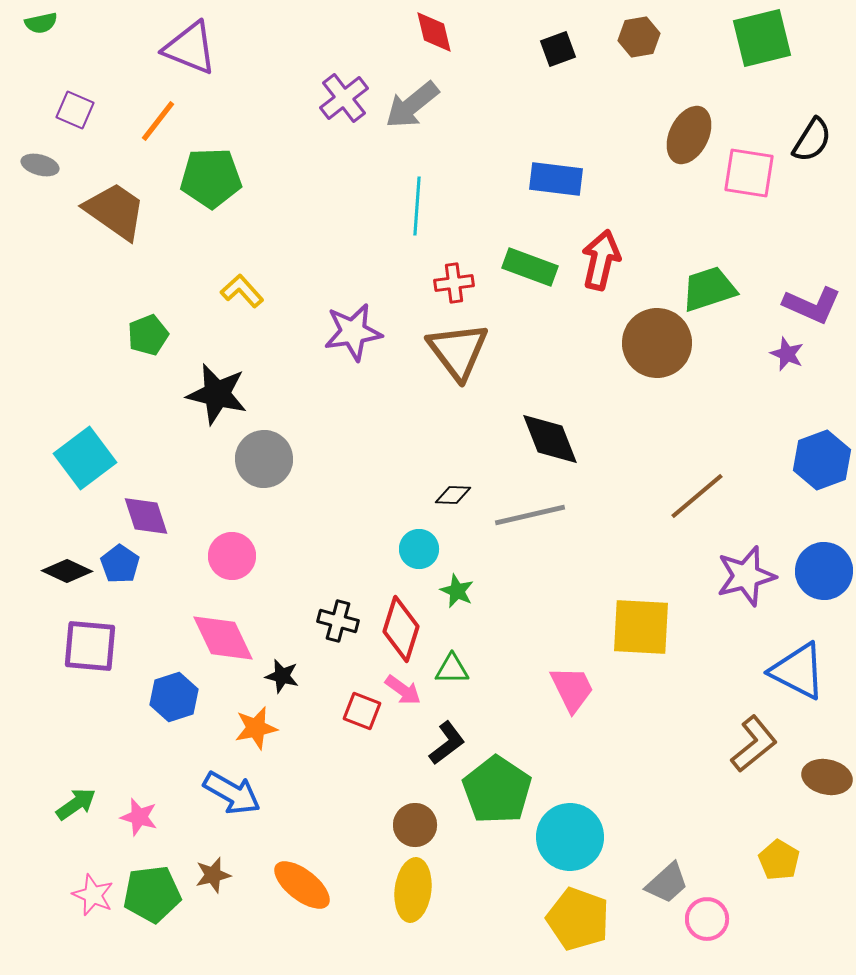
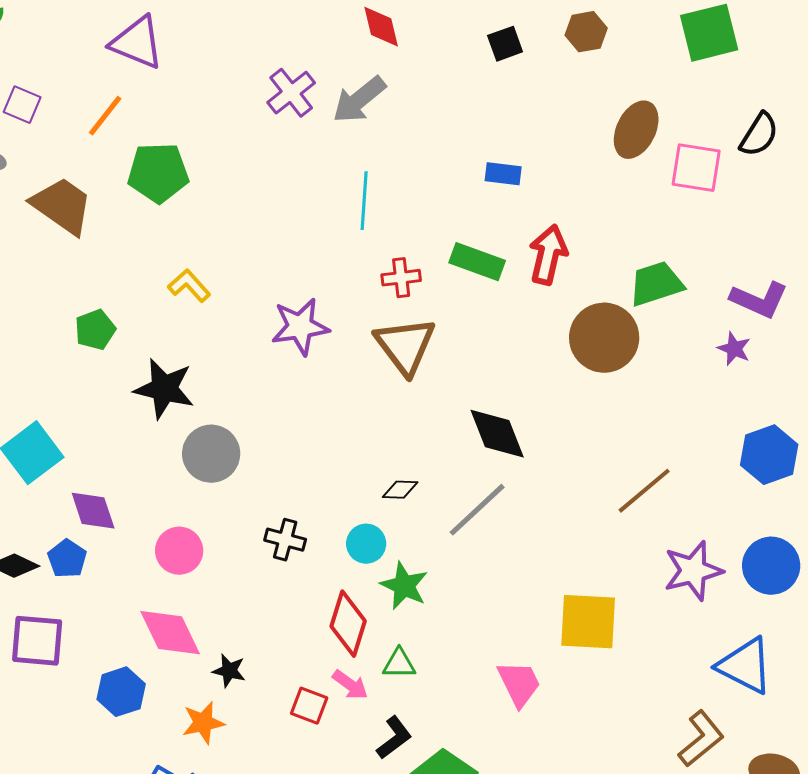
blue rectangle: (556, 179) -> (503, 174), size x0.7
gray line: (530, 515) -> (477, 510), turned -30
green star: (457, 591) -> (404, 586), size x1.4
black cross: (338, 621) -> (285, 540), moved

